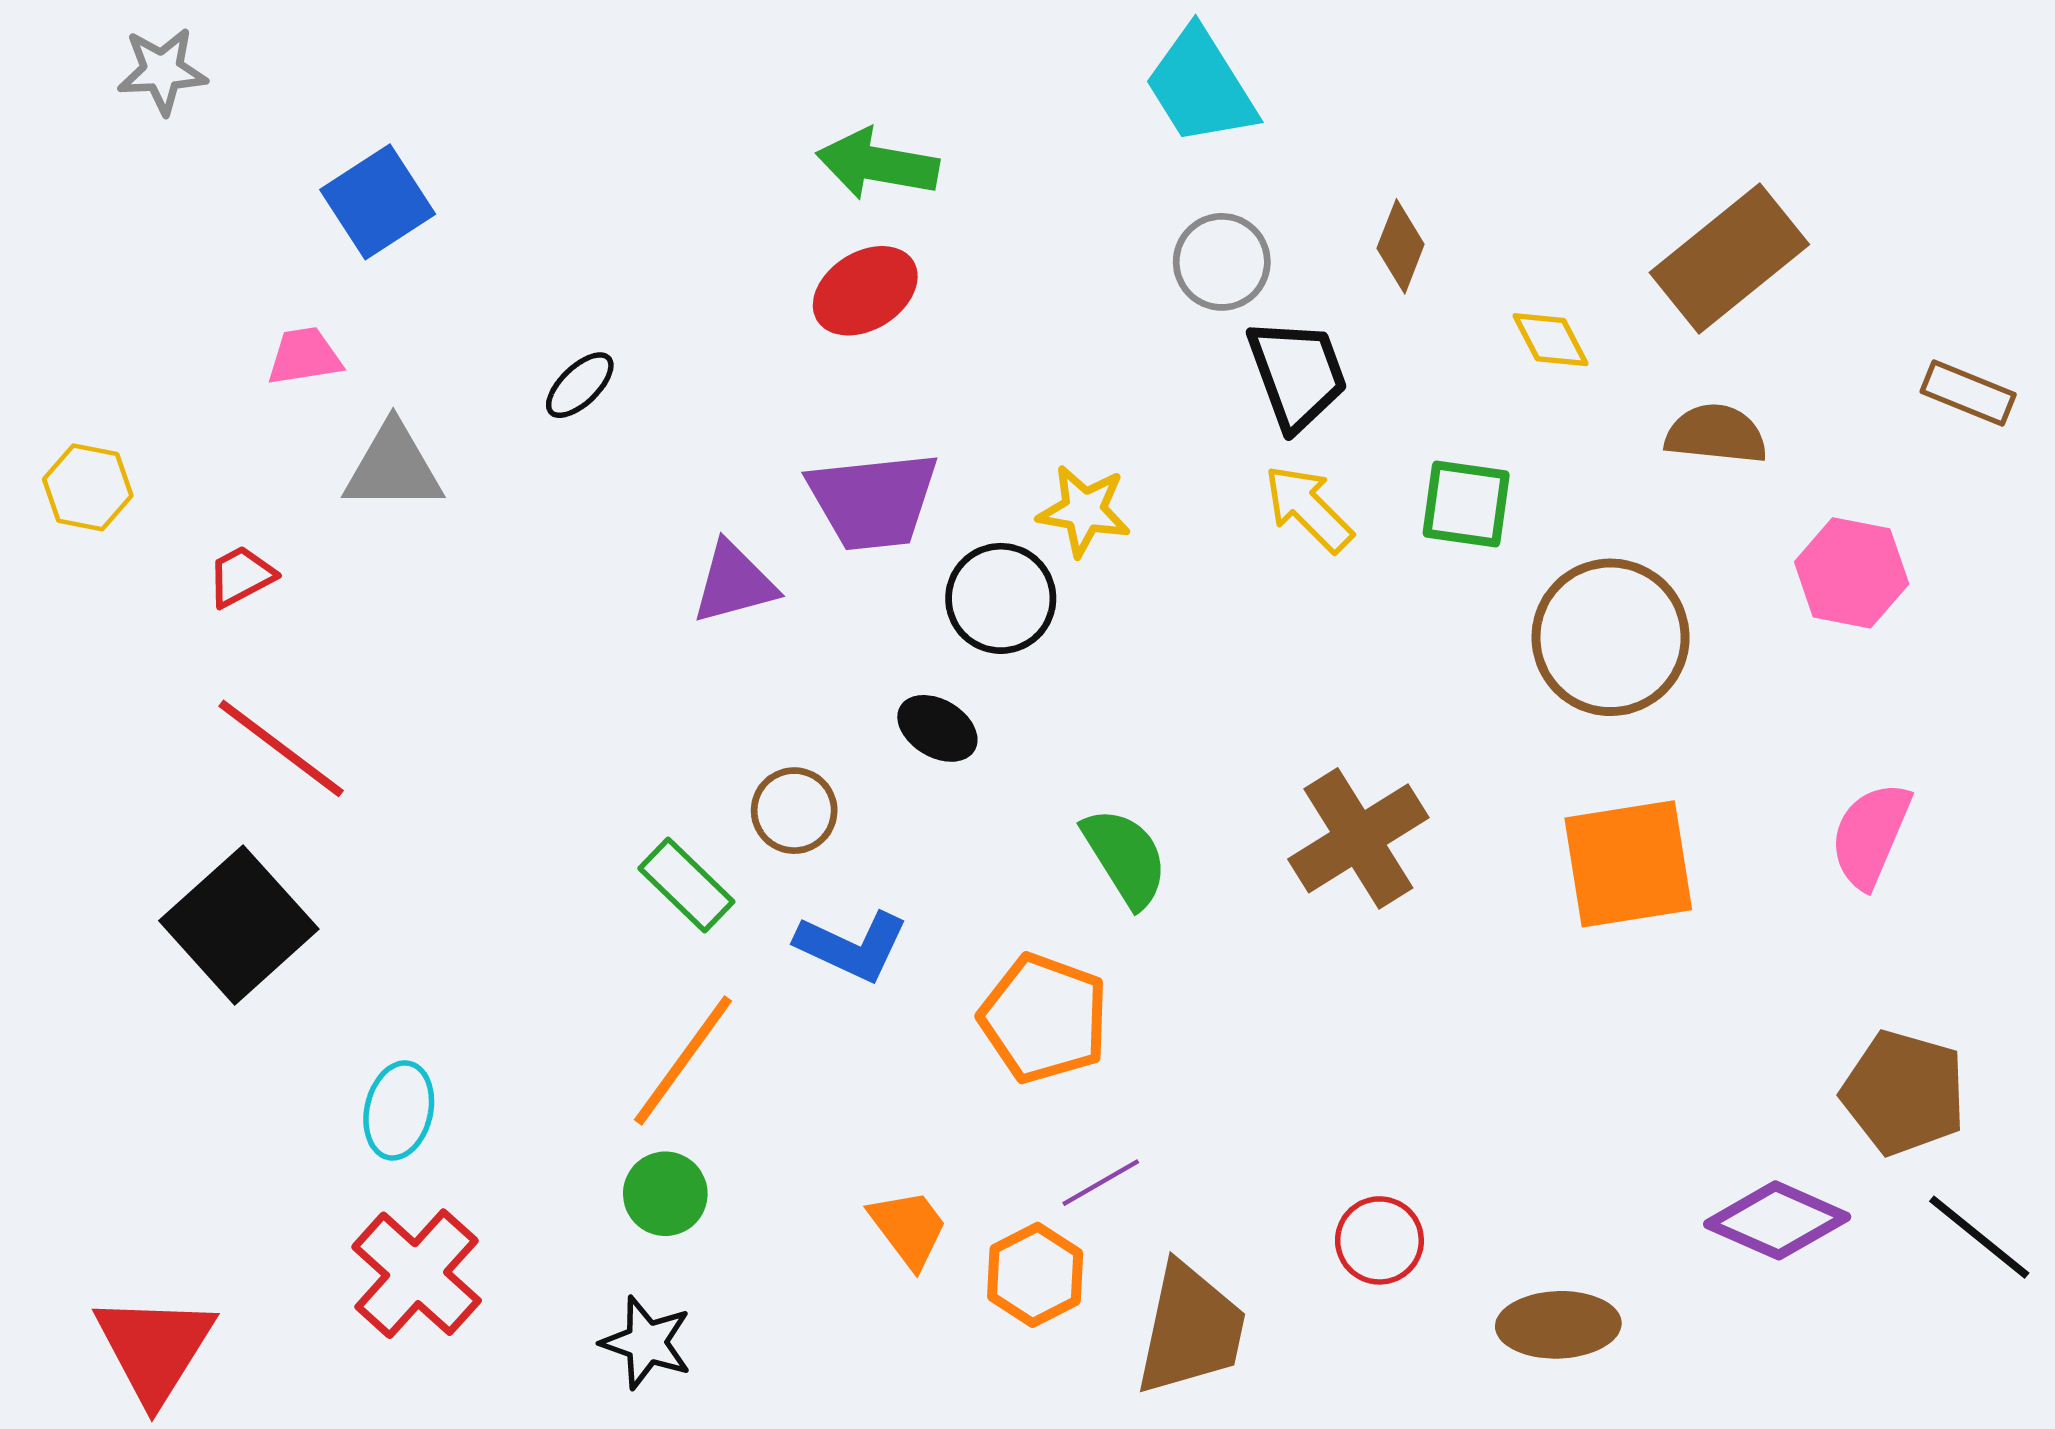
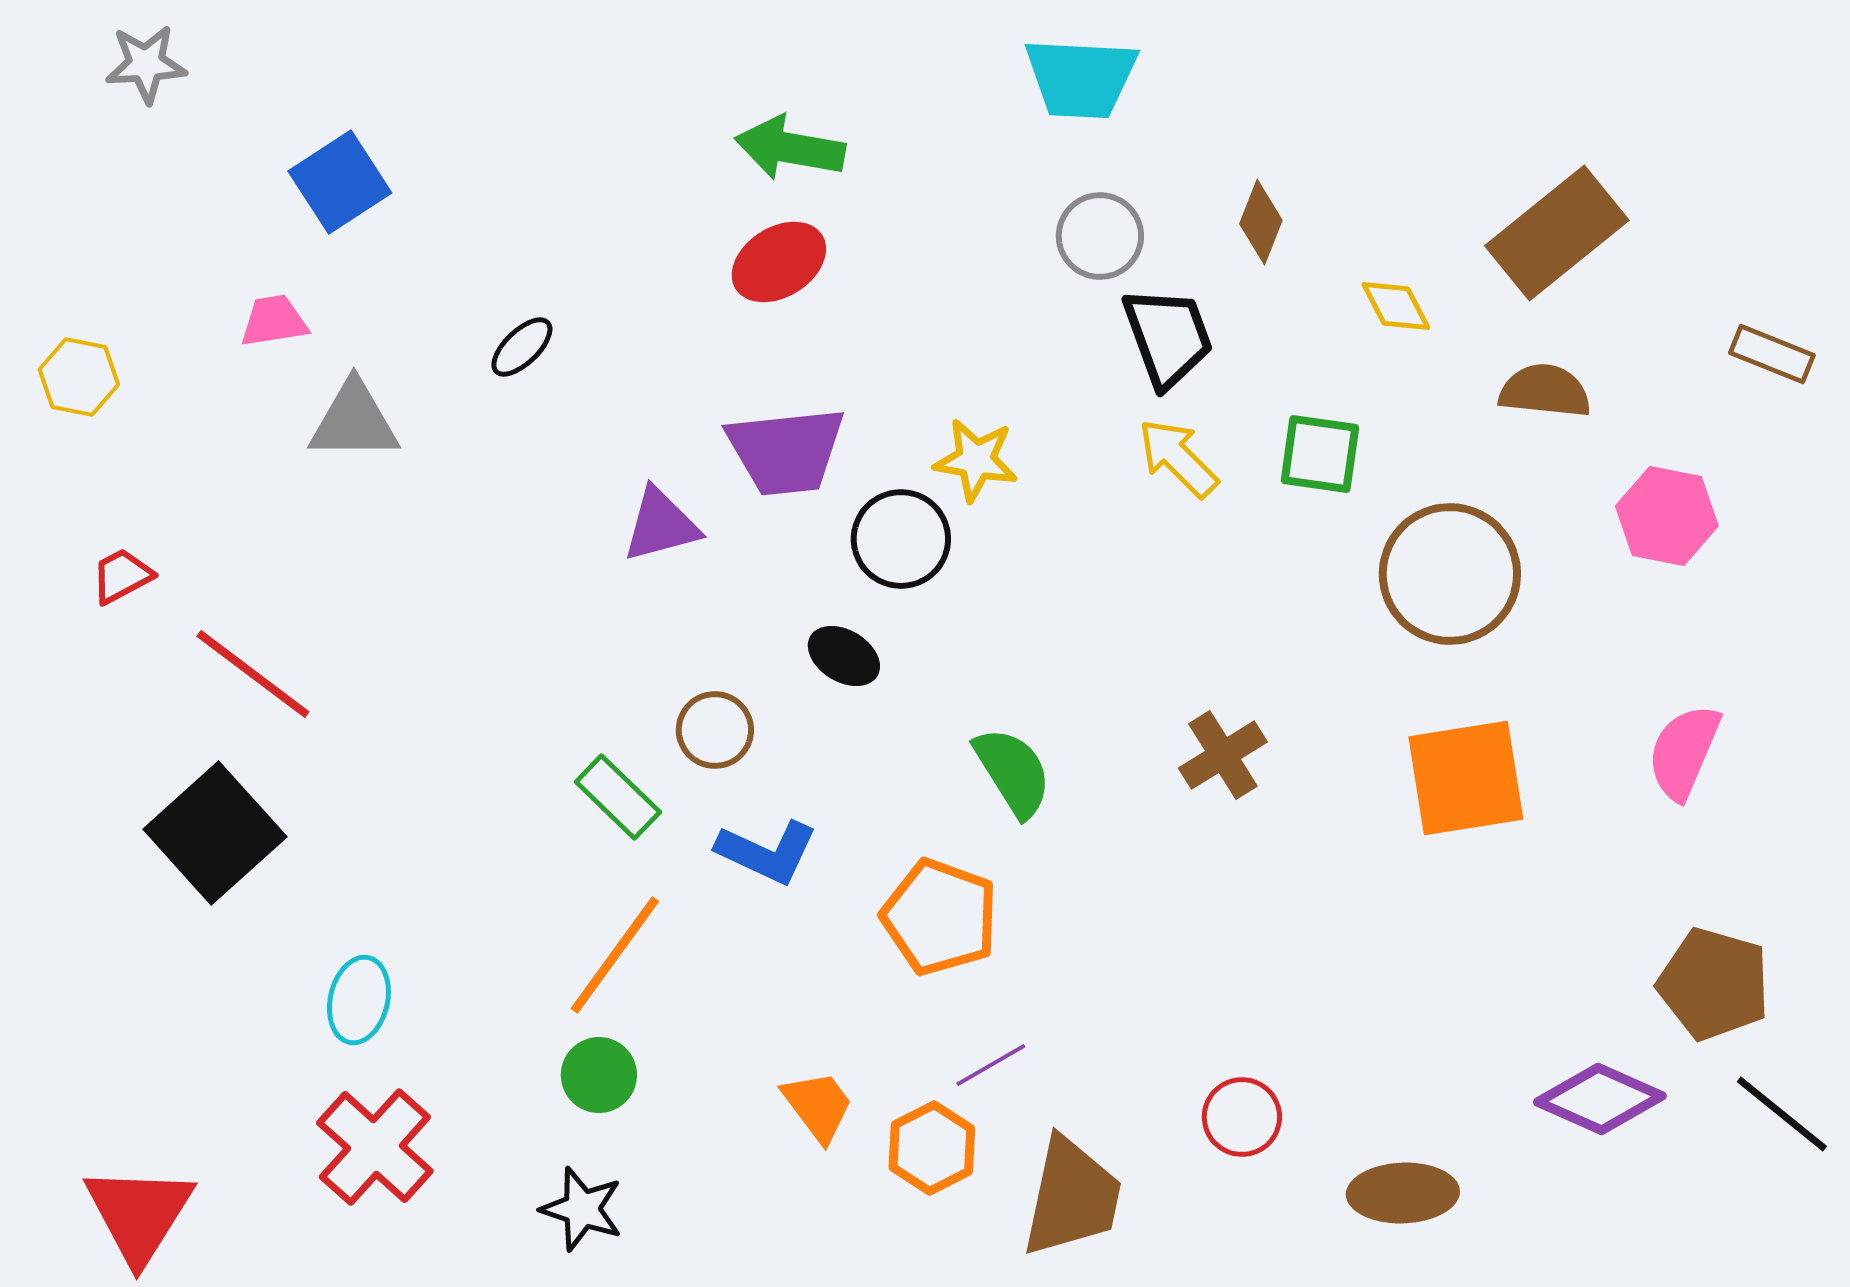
cyan trapezoid: (1201, 86) -> (1081, 78), turned -55
yellow hexagon: (88, 487) -> (79, 377), moved
red trapezoid: (241, 576) -> (122, 576), moved
brown cross: (1358, 838) -> (1223, 755), size x0.7

